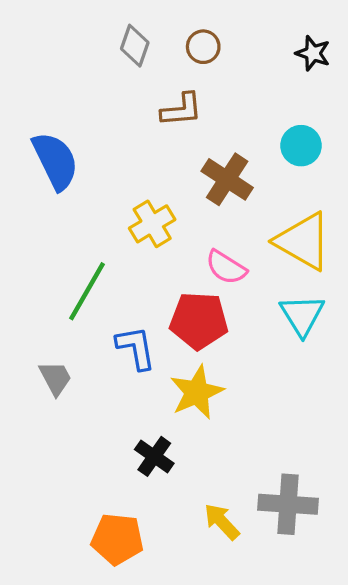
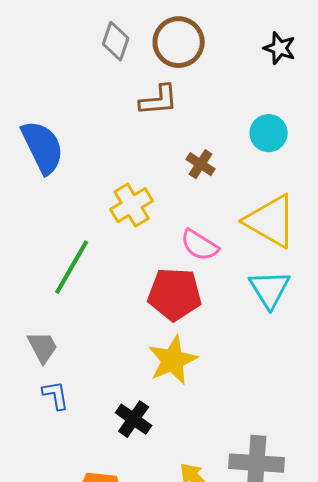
brown circle: (203, 47) -> (179, 42), size x1.6
brown cross: (227, 179) -> (201, 164), size x0.6
blue L-shape: (136, 348) -> (56, 395), moved, size x0.7

